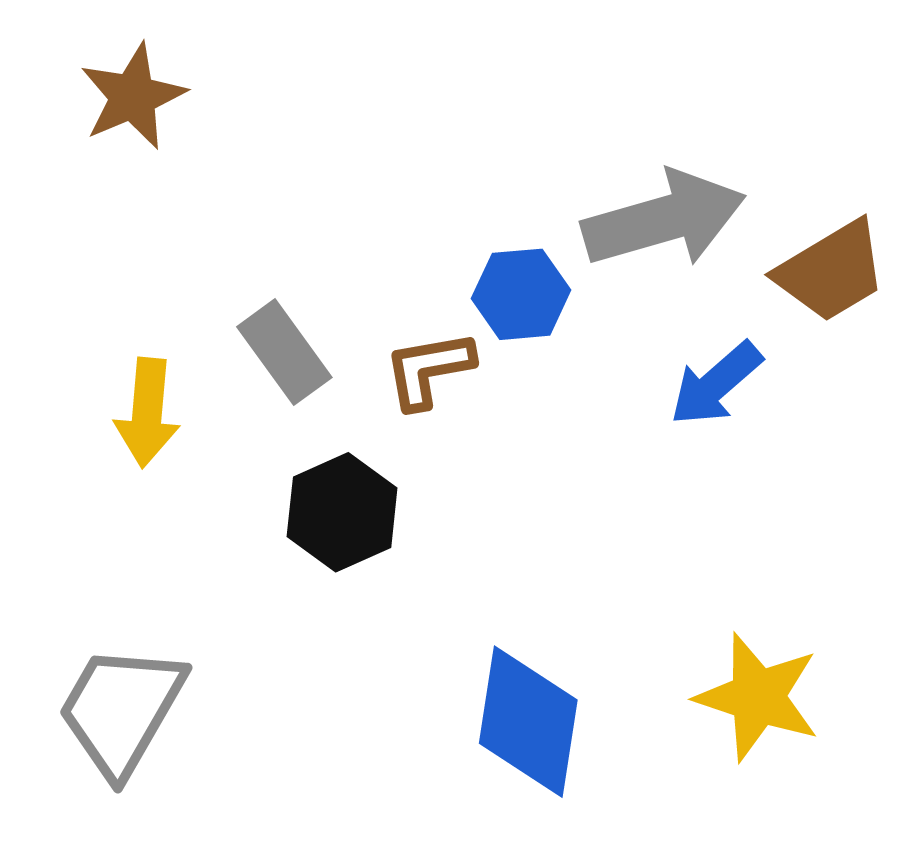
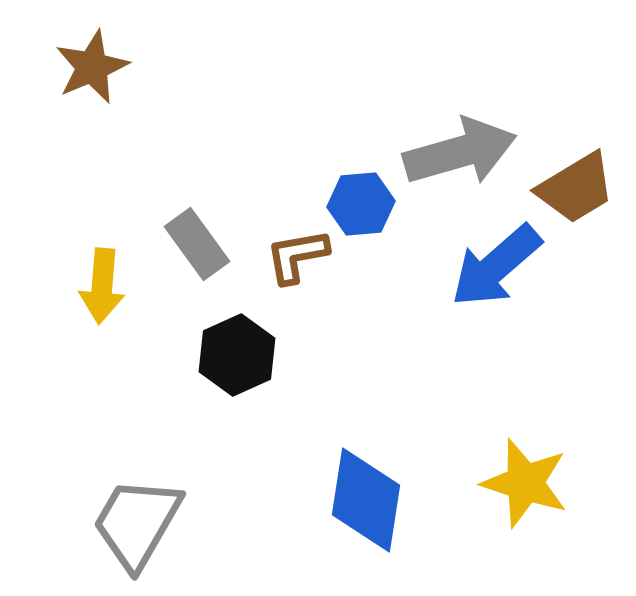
blue arrow: (716, 384) -> (496, 266), size x1.4
gray trapezoid: (121, 710) -> (137, 523), moved

